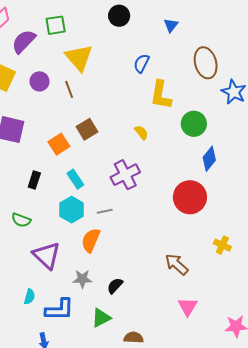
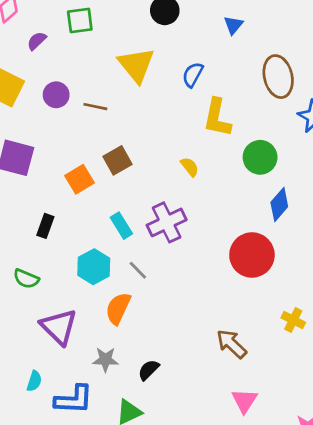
purple semicircle: (24, 41) -> (37, 41), size x0.6
yellow triangle: (79, 58) -> (136, 65), moved
brown line: (69, 89) -> (95, 107), turned -60
cyan rectangle: (75, 179) -> (121, 226), moved
gray line: (105, 211) -> (138, 270), turned 56

